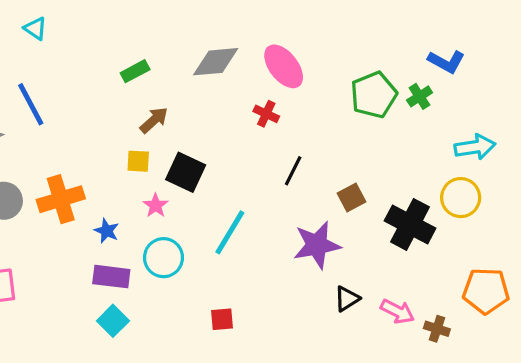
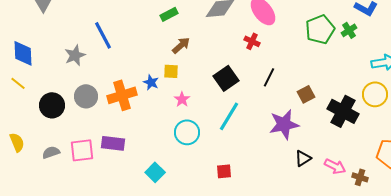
black square: (186, 172) -> (226, 78), moved, turned 30
blue star: (107, 231) -> (151, 82), moved
purple rectangle: (111, 277) -> (113, 143), moved

